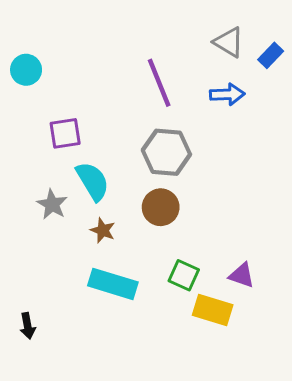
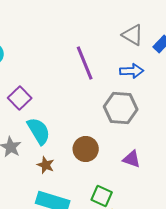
purple square: (65, 133) -> (20, 98), turned -35
gray hexagon: (166, 152) -> (121, 108), moved
purple triangle: (242, 275) -> (132, 159), moved

